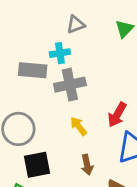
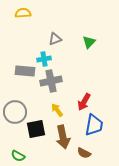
black square: (37, 165) -> (36, 129), moved
brown arrow: (87, 165) -> (63, 137), size x1.6

